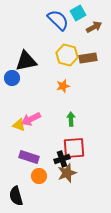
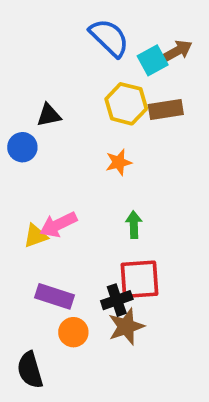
cyan square: (78, 13) -> (153, 60), moved
black triangle: (26, 61) -> (49, 115), size x0.6
yellow triangle: (19, 125) -> (36, 236), turned -40

